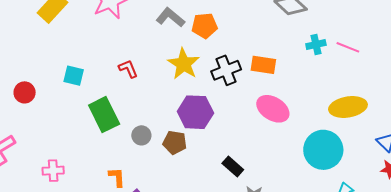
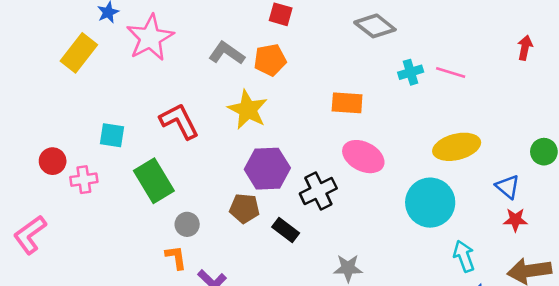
red L-shape: (128, 69) -> (179, 121), size x1.6
black cross: (226, 70) -> (318, 191), moved
gray circle: (141, 135) -> (187, 224), moved
black rectangle: (233, 166) -> (286, 230), moved
pink cross: (53, 171) -> (84, 180), moved

